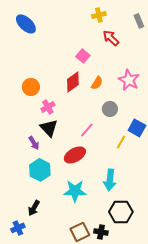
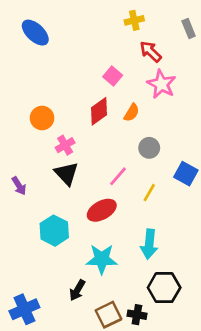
pink star: (129, 80) -> (161, 84), moved
yellow line: (121, 142) -> (149, 193), moved
purple arrow: (34, 143) -> (19, 186), moved
black arrow: (34, 208) -> (77, 290), moved
blue cross: (18, 228) -> (24, 309), size x1.5

